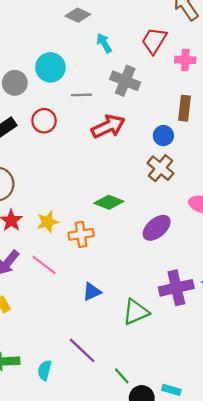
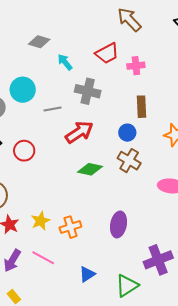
red trapezoid: (154, 41) -> (107, 53), turned -140
red circle: (44, 121) -> (24, 151), moved
green diamond: (109, 202) -> (90, 169), moved
purple ellipse: (157, 228) -> (119, 224), moved, turned -30

